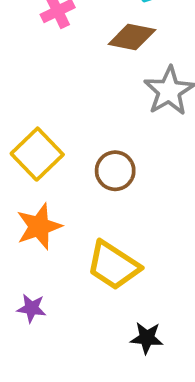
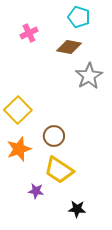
brown circle: (115, 171) -> (54, 136), moved
purple star: (32, 308) -> (36, 191), moved

